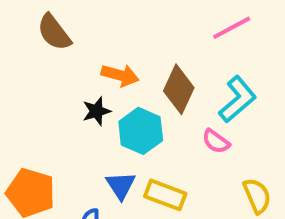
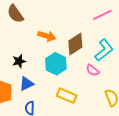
brown diamond: (179, 89) -> (75, 44), turned 30
black star: (96, 111) -> (19, 61), moved
blue triangle: (121, 185) -> (26, 84), moved, turned 35

